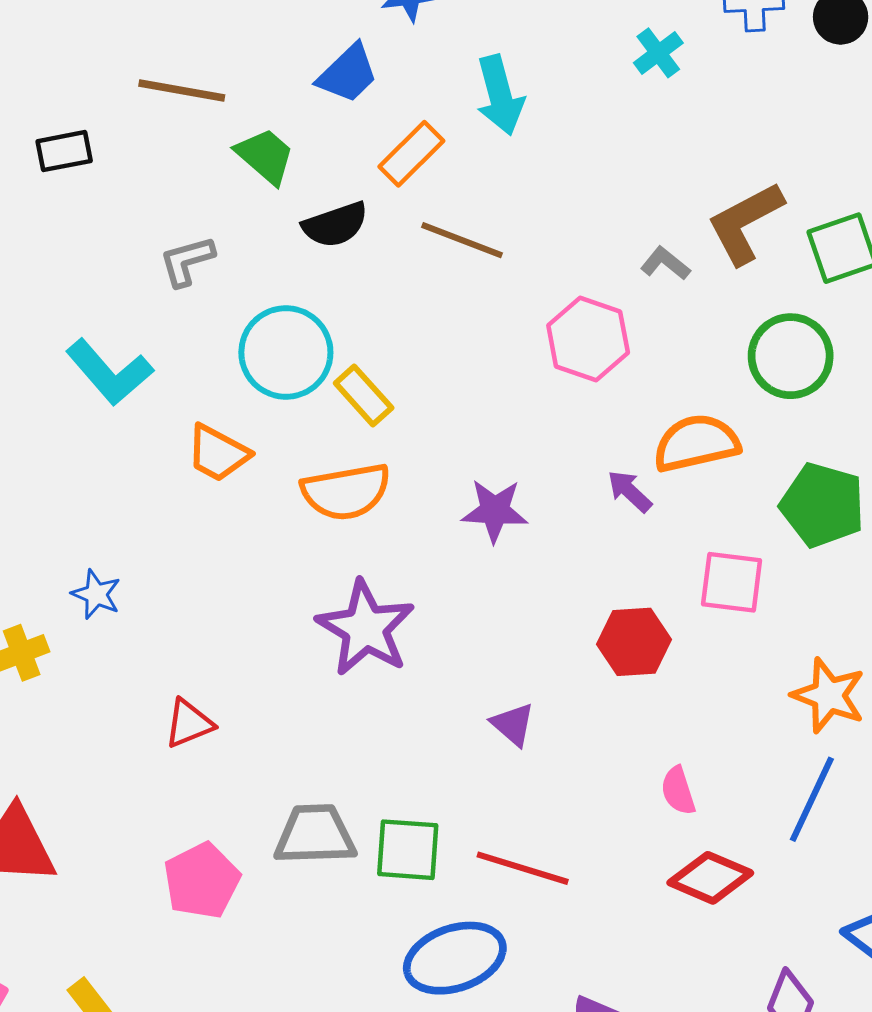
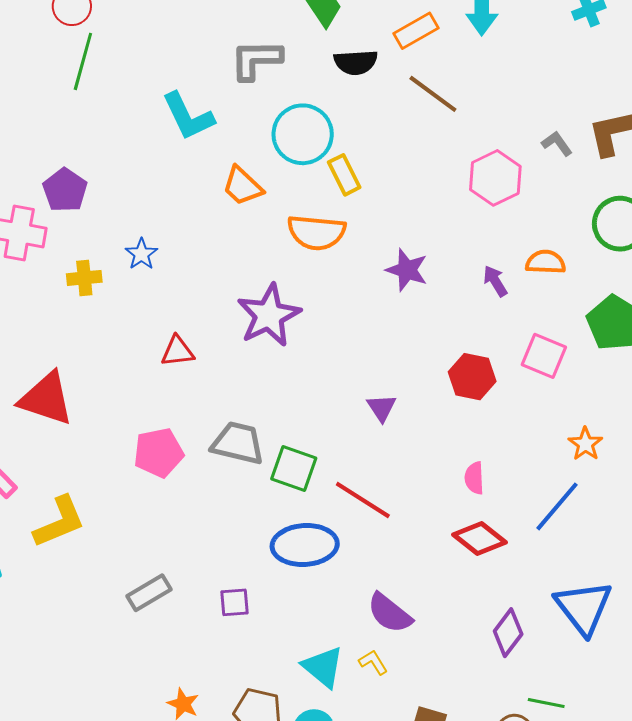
gray L-shape: (187, 261) -> (256, 60), size x1.4
orange semicircle: (696, 443) -> (546, 262), size x0.7
purple star: (366, 628) -> (269, 315), moved
orange star: (829, 695) -> (585, 444), size x0.7

